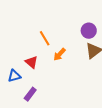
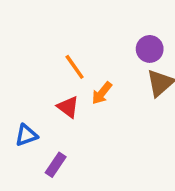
red triangle: (31, 62) -> (68, 107), moved

